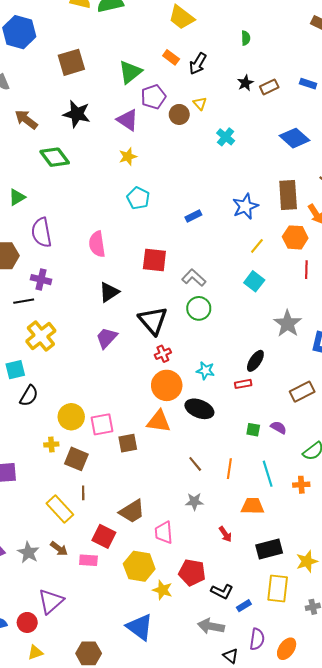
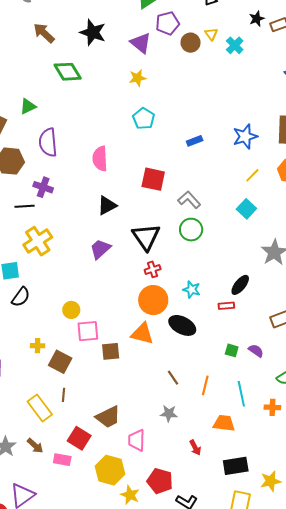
cyan cross: (226, 137) -> (235, 45), moved
yellow circle: (71, 417) -> (71, 310), moved, size x0.7

